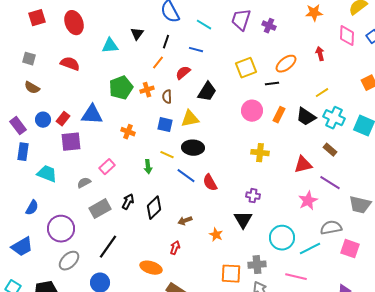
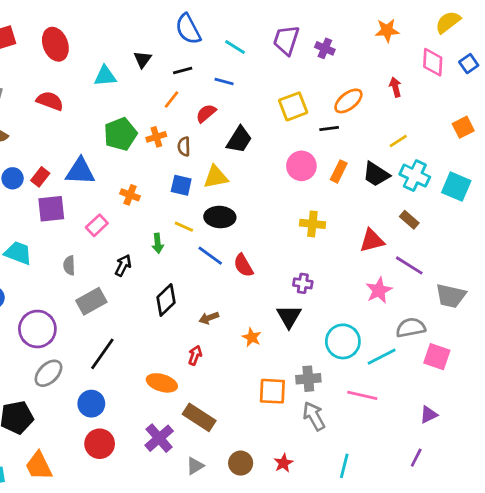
black line: (166, 42) -> (183, 70), turned 56
pink rectangle: (107, 167) -> (97, 225), moved
gray semicircle: (84, 183) -> (69, 265), turned -64
black arrow: (128, 202) -> (123, 265), moved

